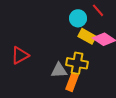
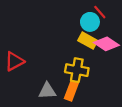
cyan circle: (78, 18) -> (90, 22), moved
gray triangle: (59, 70) -> (47, 91), moved

